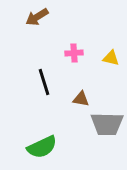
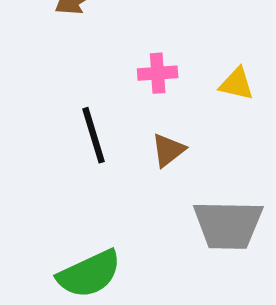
brown triangle: (81, 99) -> (168, 150), moved, turned -48

